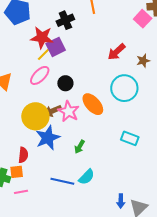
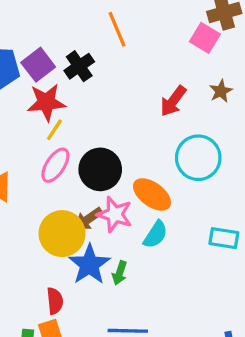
purple square: (56, 47) -> (38, 65), moved
brown star: (143, 61) -> (221, 91), moved
black circle: (65, 83) -> (100, 169), size x1.6
green arrow: (79, 147) -> (120, 273), moved
cyan semicircle: (87, 177) -> (155, 235), moved

